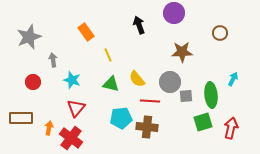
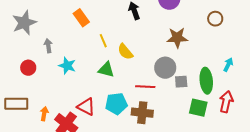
yellow semicircle: (137, 79) -> (125, 52), moved
red triangle: (76, 108) -> (86, 107), moved, turned -42
green square: (203, 122) -> (198, 108), turned 30
red arrow: (231, 128) -> (226, 102), moved

